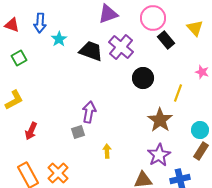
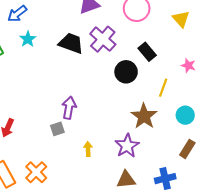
blue arrow: (40, 23) -> (17, 14), turned 48
cyan star: (59, 39) -> (28, 39), moved
black rectangle: (166, 40) -> (147, 52), moved
cyan circle: (200, 130) -> (185, 115), moved
purple star: (159, 155) -> (127, 146), moved

